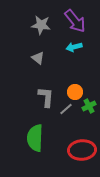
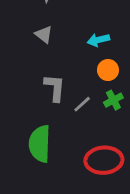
cyan arrow: (74, 47) -> (98, 40), moved
orange circle: (75, 92) -> (108, 70), moved

